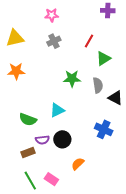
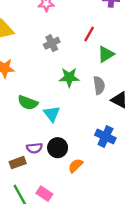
gray cross: (54, 41) -> (52, 43), moved
cyan triangle: (57, 110) -> (52, 114), turned -42
green semicircle: (28, 119) -> (28, 103), moved
orange semicircle: (78, 164) -> (76, 166), moved

